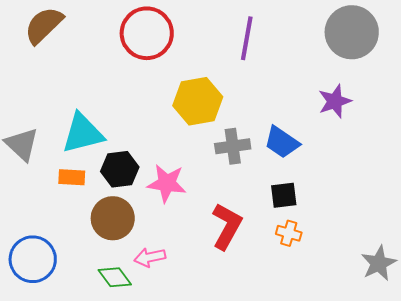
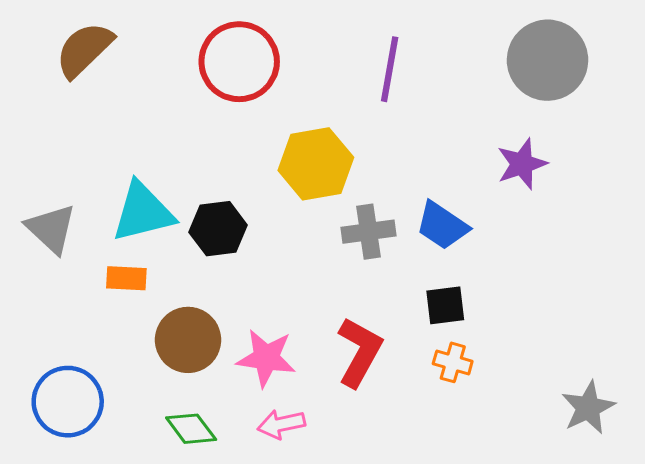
black hexagon: (120, 169) -> (218, 229), moved
pink star: (167, 183) -> (266, 358), moved
pink arrow: (150, 257) -> (281, 424), moved

